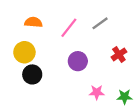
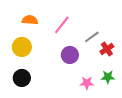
gray line: (100, 23) -> (92, 37), moved
black circle: (32, 74) -> (22, 78), moved
green star: (125, 97) -> (108, 77), moved

